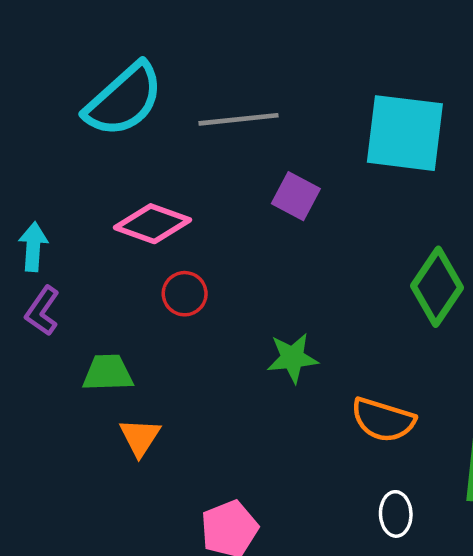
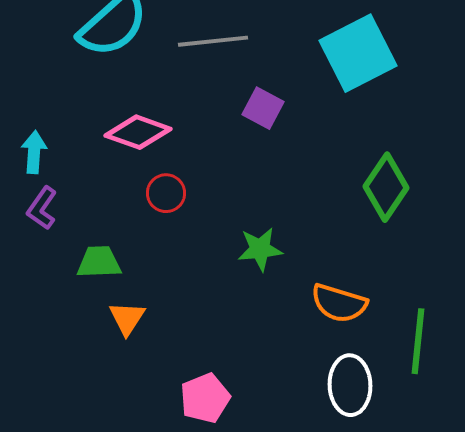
cyan square: (405, 133) -> (358, 53), turned -34
white ellipse: (396, 514) -> (350, 385), size x1.5

